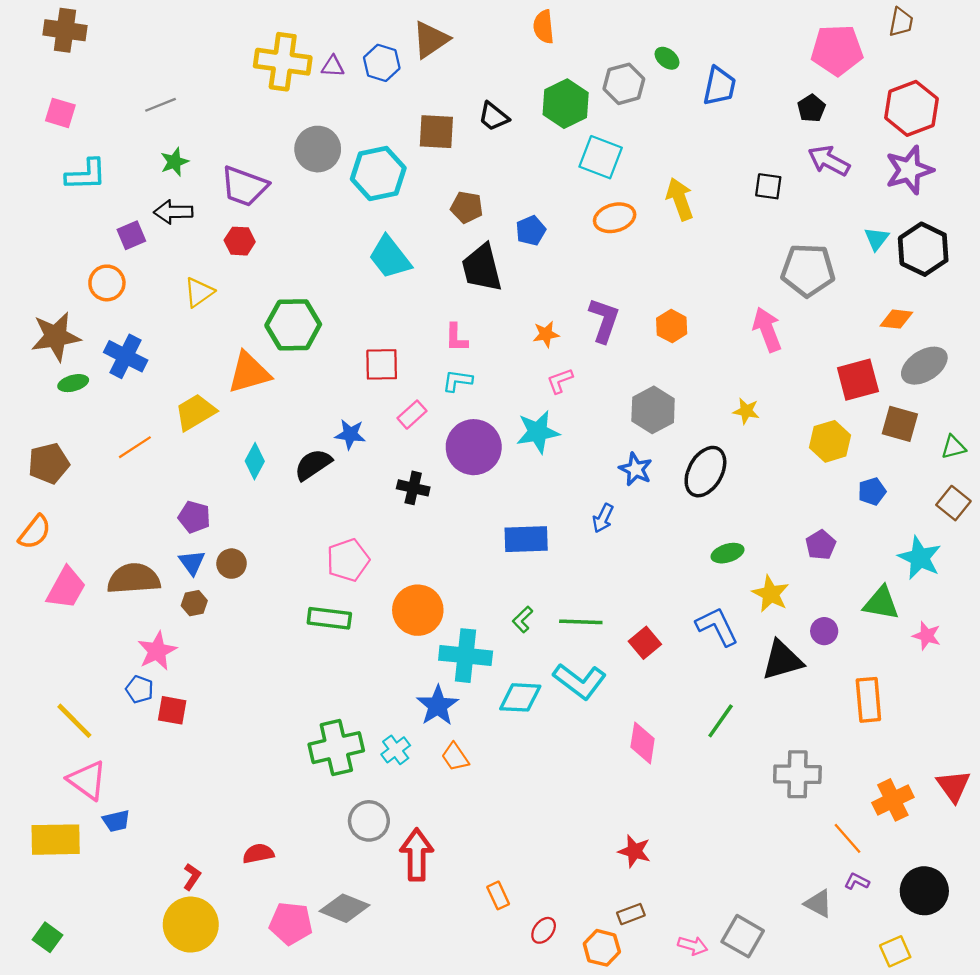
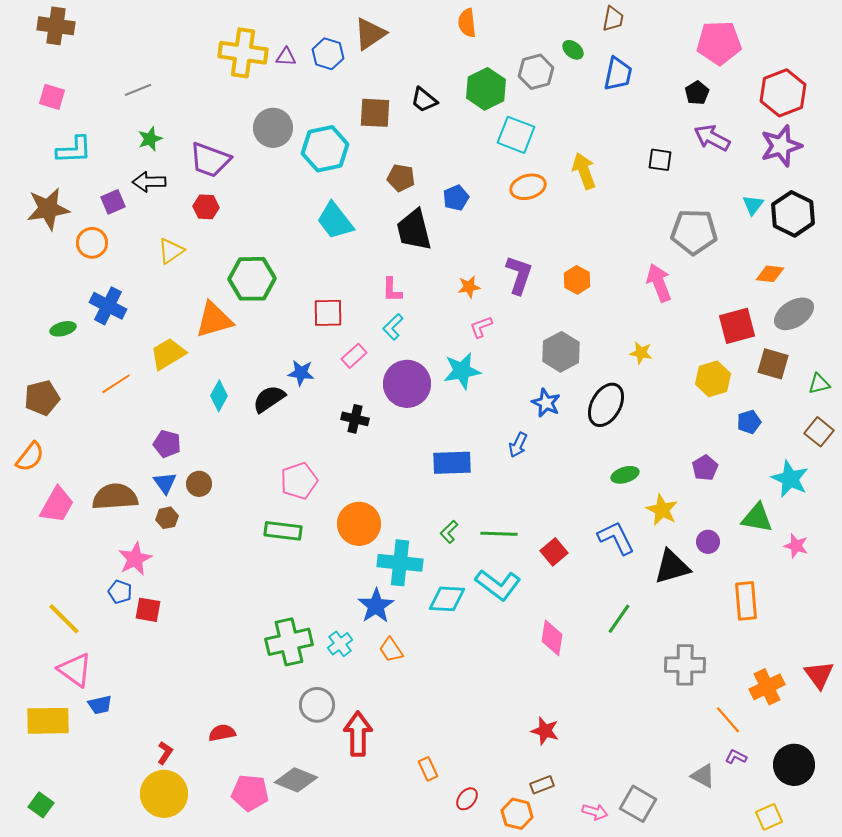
brown trapezoid: (901, 22) -> (613, 19), moved
brown star: (56, 337) -> (48, 209), moved
cyan L-shape: (457, 381) -> (393, 327), turned -52

